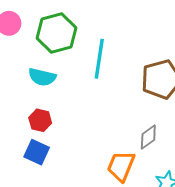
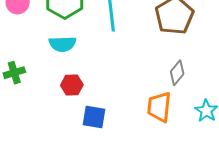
blue square: (37, 152) -> (94, 117), moved

